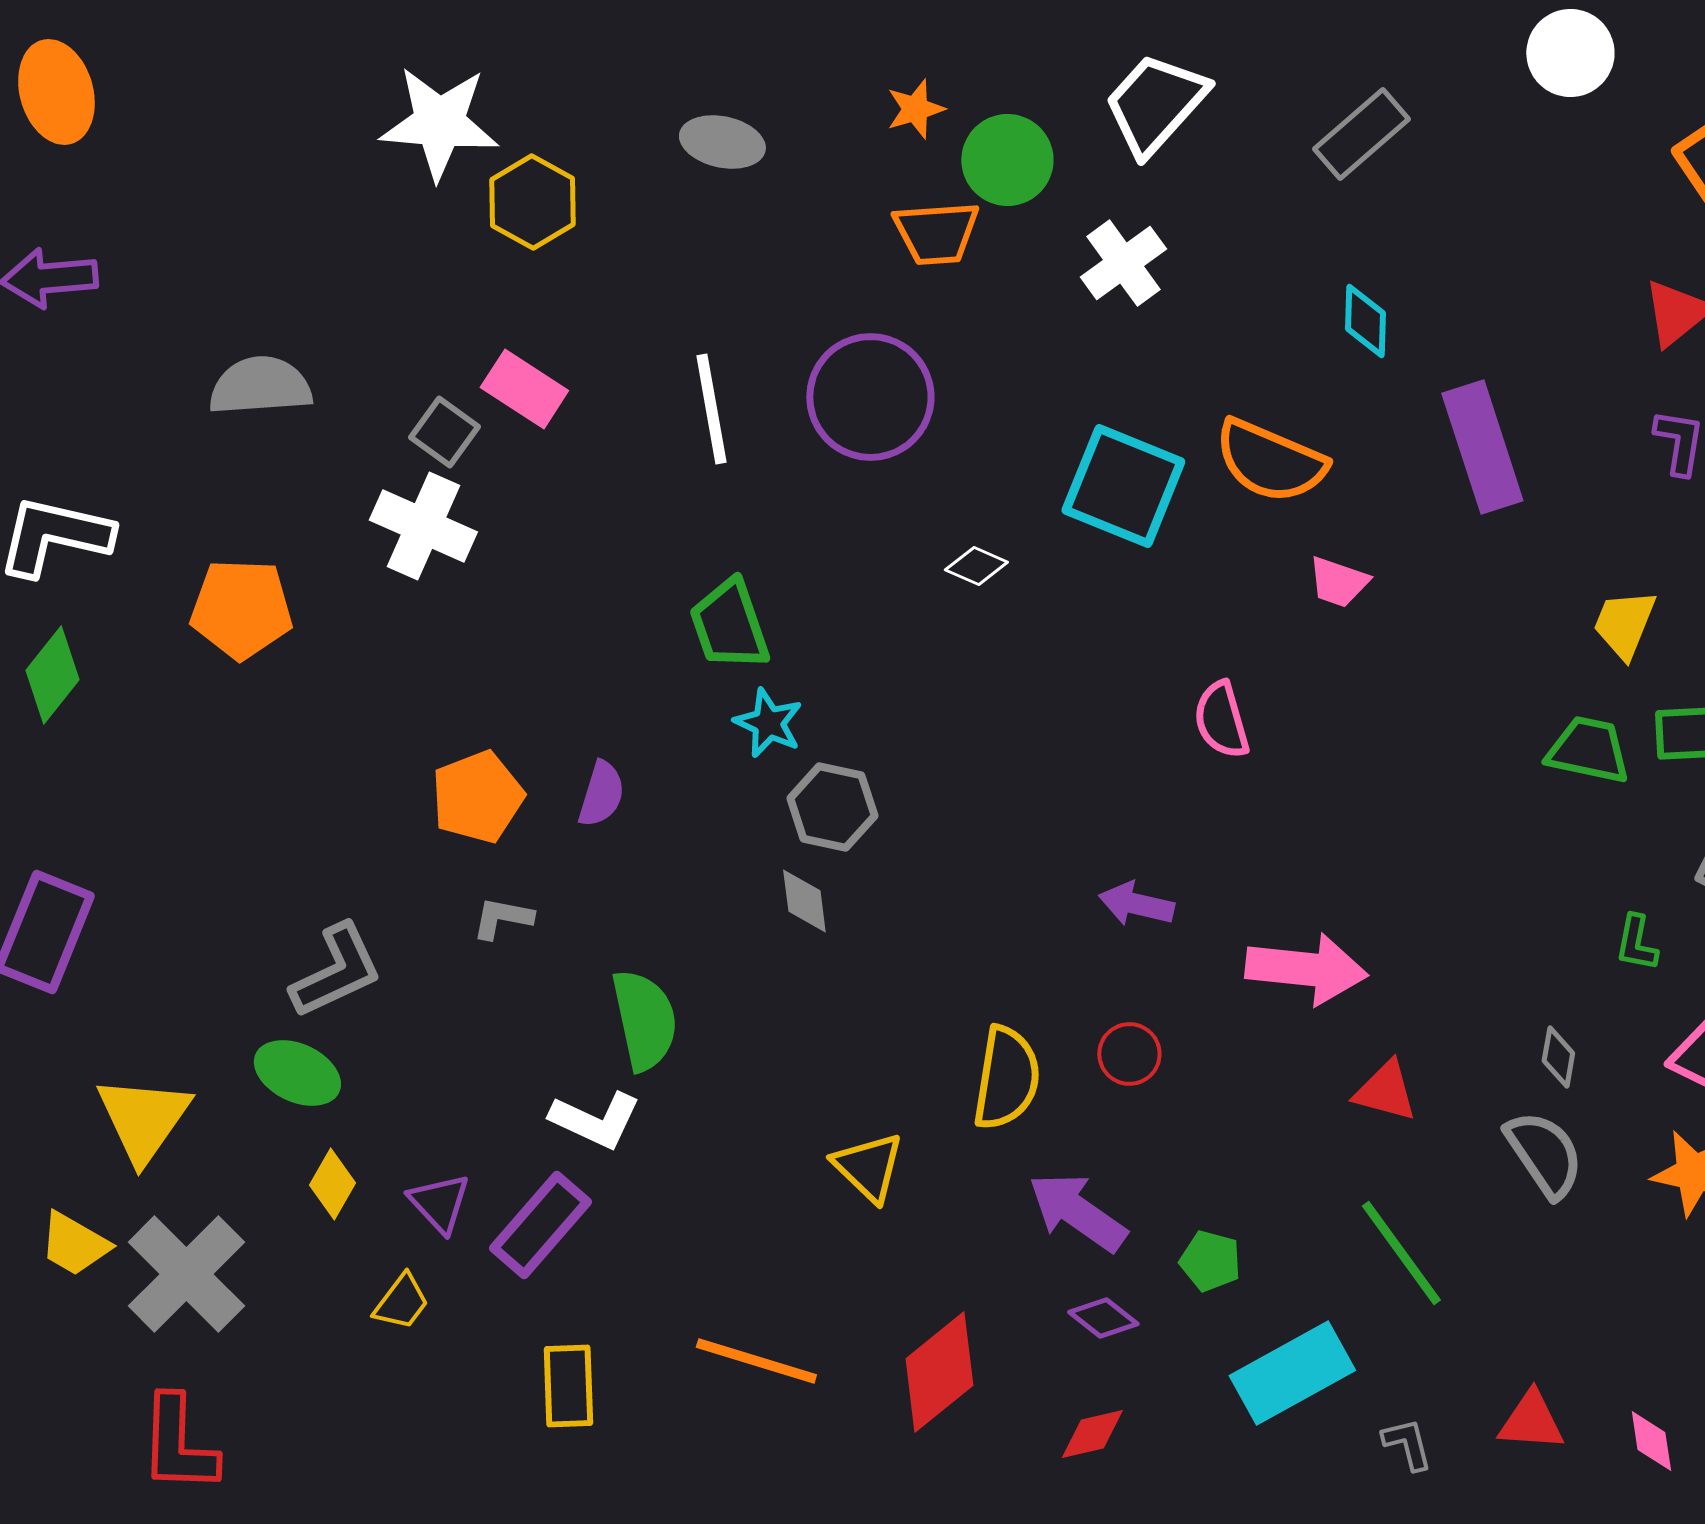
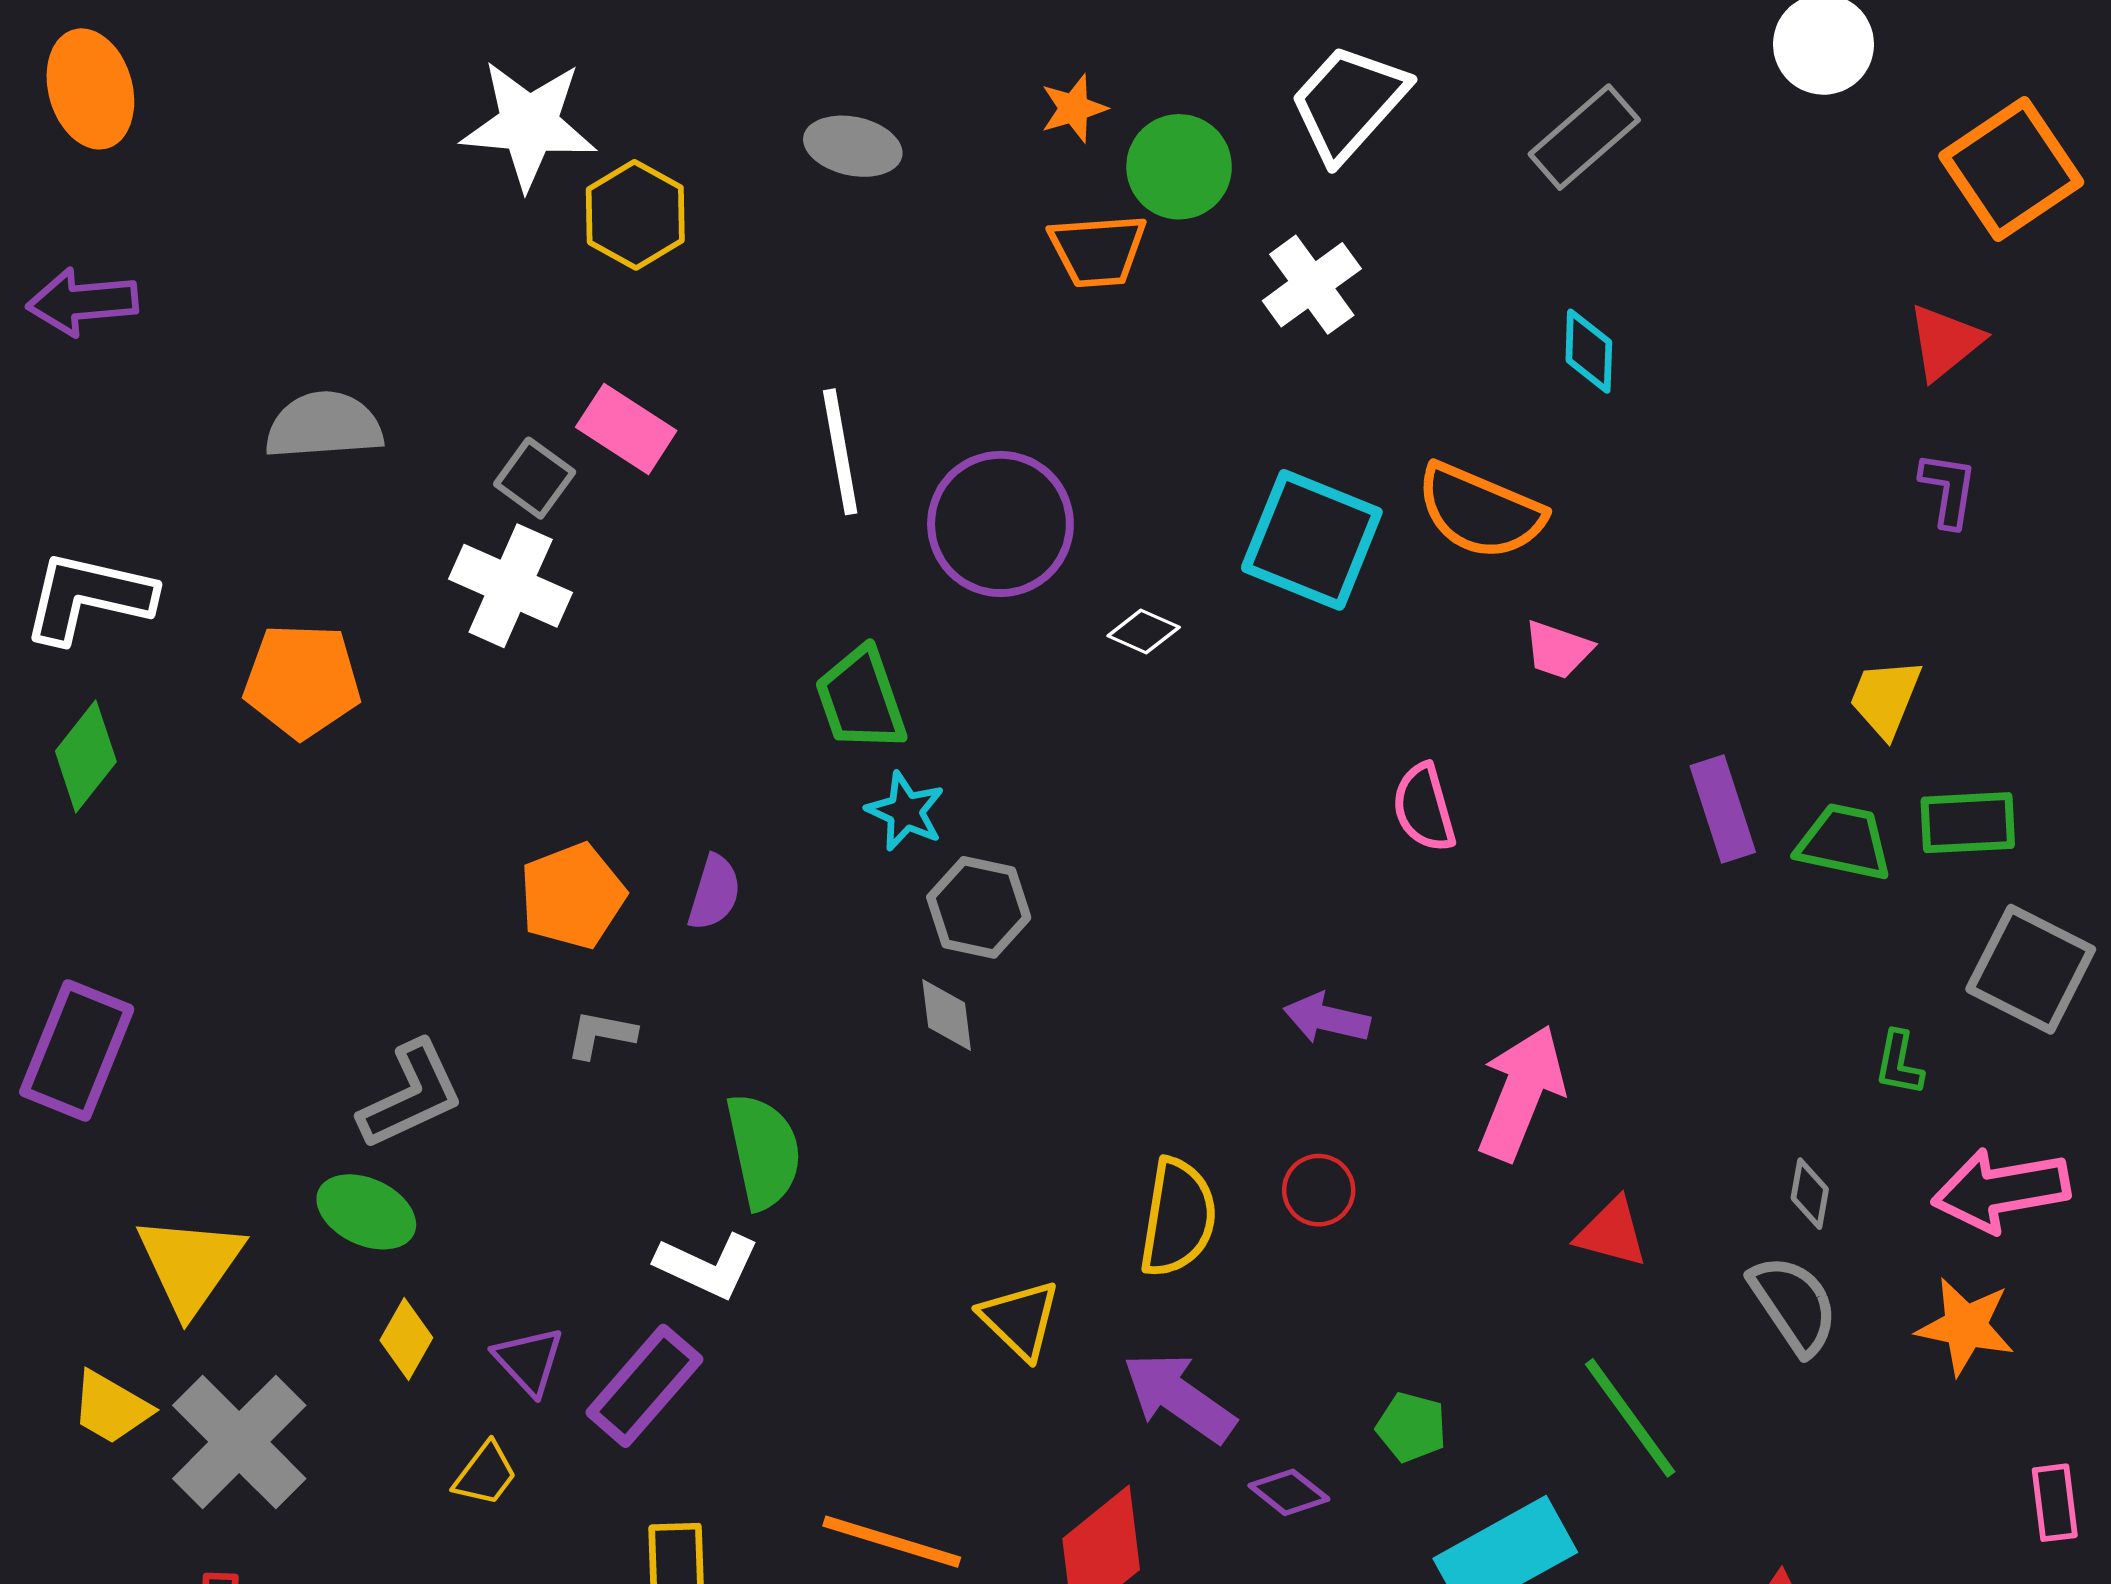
purple circle: (870, 397) -> (1000, 524), moved
purple rectangle: (1482, 447) -> (1723, 809), moved, size x0.7
pink arrow: (1306, 969) -> (1521, 1093), turned -74
purple arrow: (1077, 1212) -> (1179, 1397), moved

